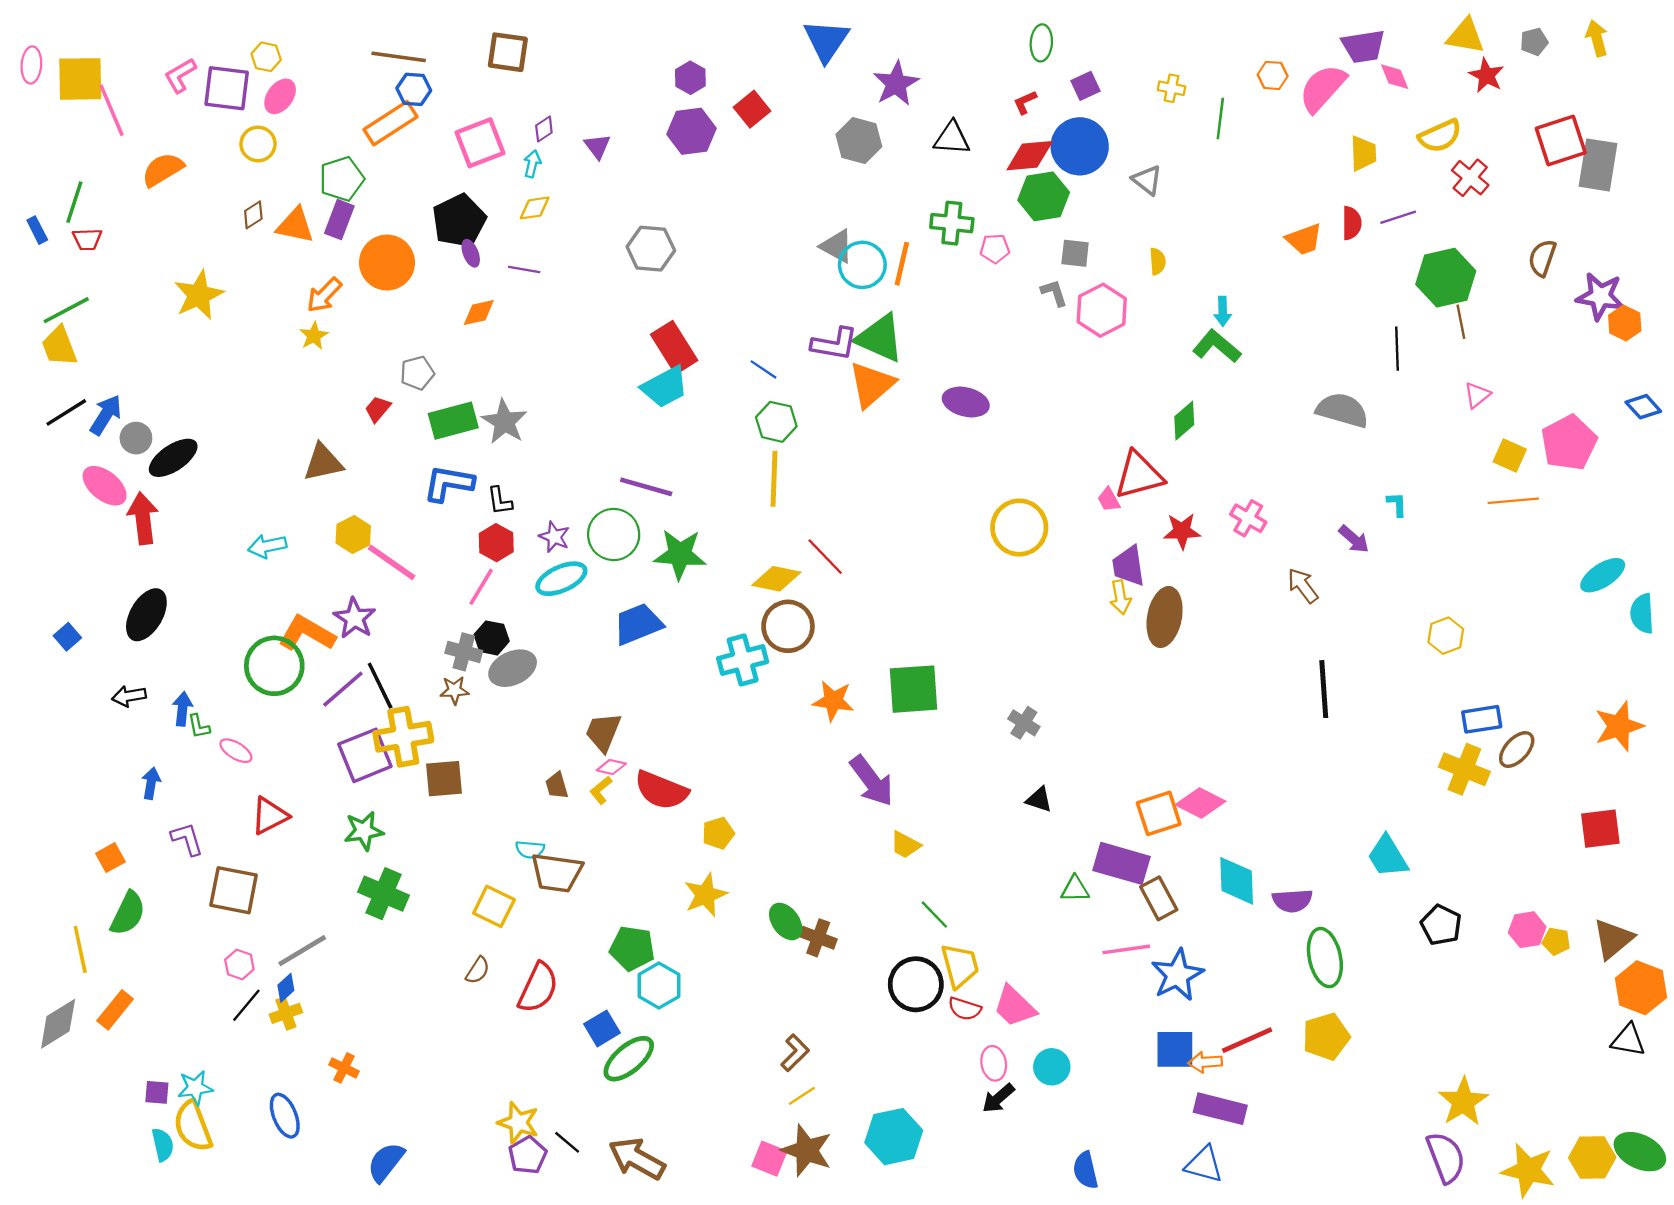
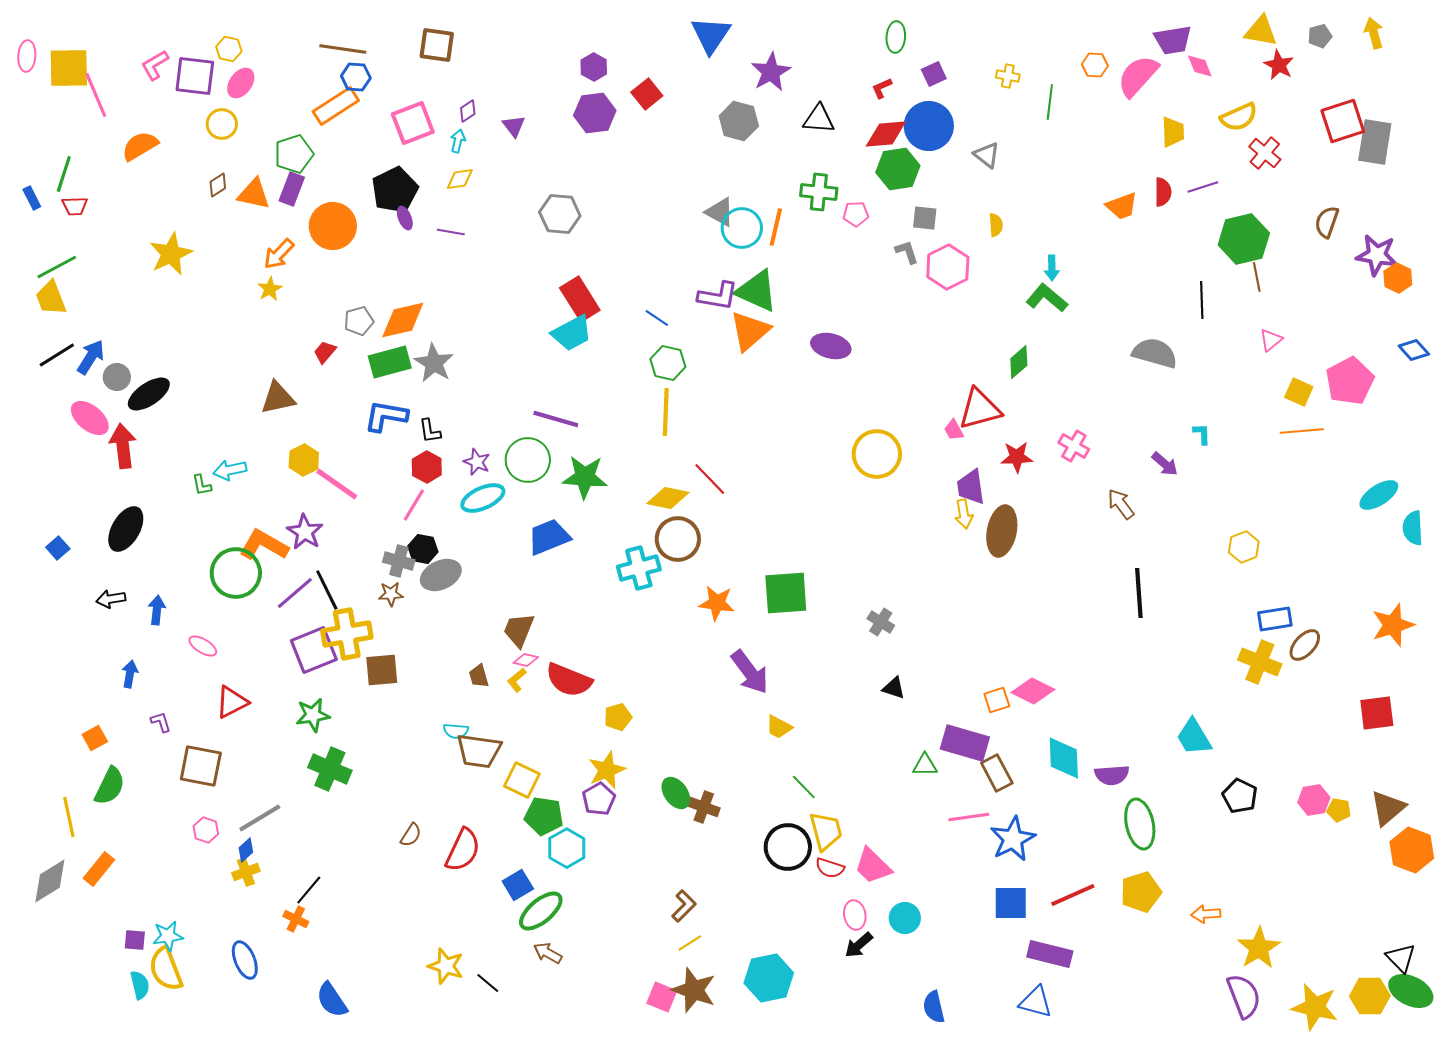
orange diamond: (479, 313) -> (403, 320), moved, size x1.6
green L-shape: (199, 726) -> (202, 485), moved
orange square: (1159, 813) -> (997, 700), size x0.7
purple L-shape: (187, 839) -> (161, 722), size x0.7
yellow square: (494, 906) -> (522, 780), moved
black line: (246, 1005) -> (309, 890), moved
black triangle: (1628, 1040) -> (1401, 958), moved, turned 36
orange arrow: (1205, 1062) -> (1206, 914), moved
purple pentagon: (528, 1155) -> (599, 799), moved
brown arrow: (637, 1159) -> (548, 953), moved, size x0.6
blue semicircle: (386, 1162) -> (332, 1000), turned -72

